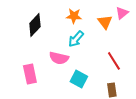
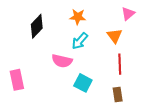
orange triangle: (105, 22) -> (114, 36), moved
red line: (114, 61) -> (120, 64), turned 30
pink rectangle: (30, 74) -> (17, 80), moved

